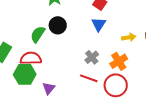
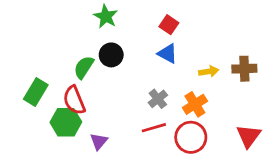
blue triangle: (99, 24) -> (167, 54), turned -35
red semicircle: (31, 58) -> (74, 100), turned -110
red line: (89, 78) -> (154, 128), turned -36

